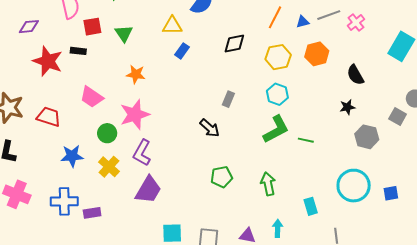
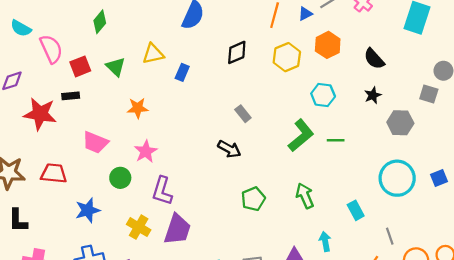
yellow triangle: (172, 26) -> (153, 54), moved
cyan hexagon: (277, 94) -> (323, 95), moved
gray rectangle: (228, 99) -> (243, 114), turned -49
pink star: (135, 115) -> (146, 151), size x0.7
yellow cross: (109, 167) -> (139, 227), moved

